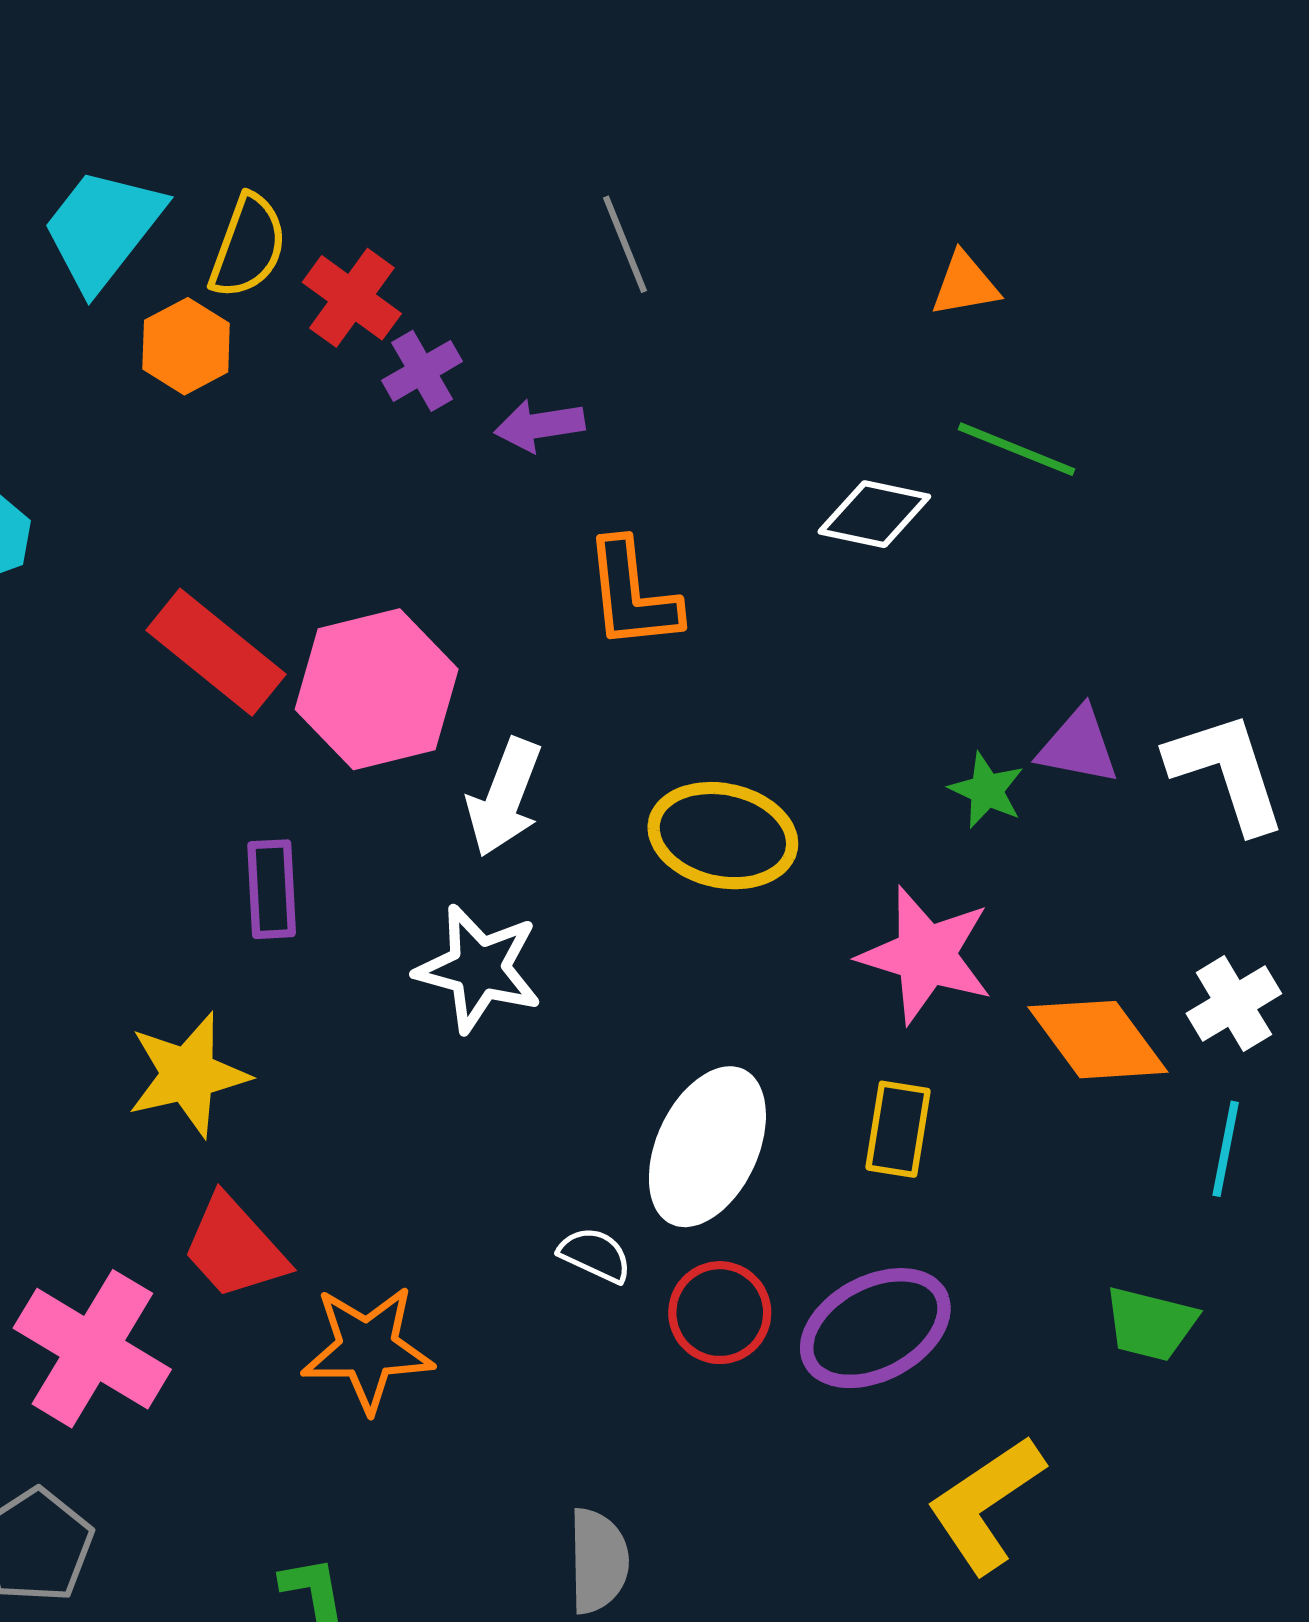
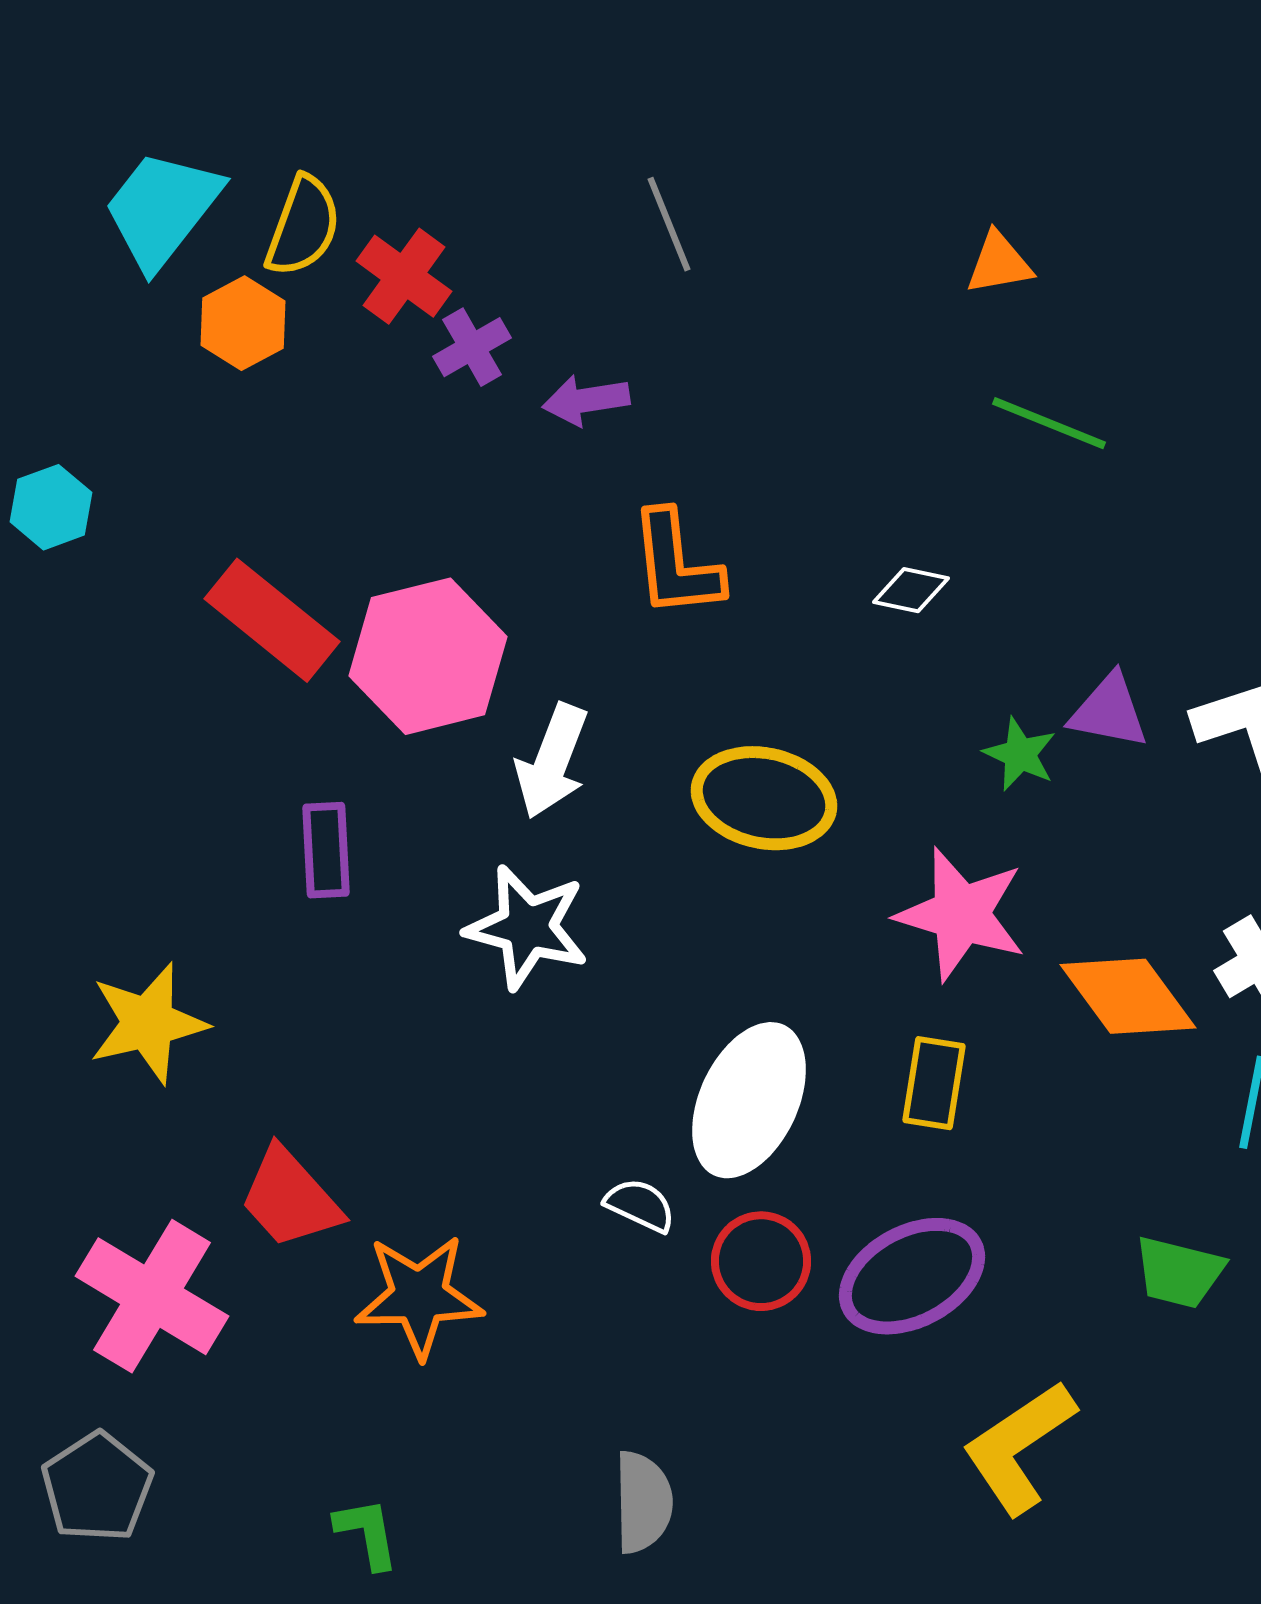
white diamond: (874, 514) -> (911, 590), moved, size x0.7
yellow star: (188, 1075) -> (148, 1023), moved

